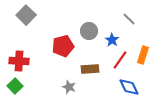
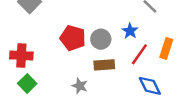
gray circle: (89, 31) -> (101, 39), moved
red pentagon: (63, 46) -> (73, 38), turned 30
green square: (15, 86) -> (27, 84), moved

